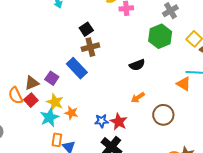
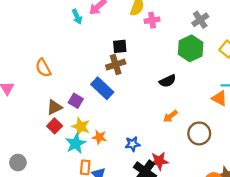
black square: (86, 29) -> (120, 46), moved, turned 32
orange semicircle: (16, 95) -> (43, 68), moved
red star: (119, 122) -> (159, 161), moved, turned -30

